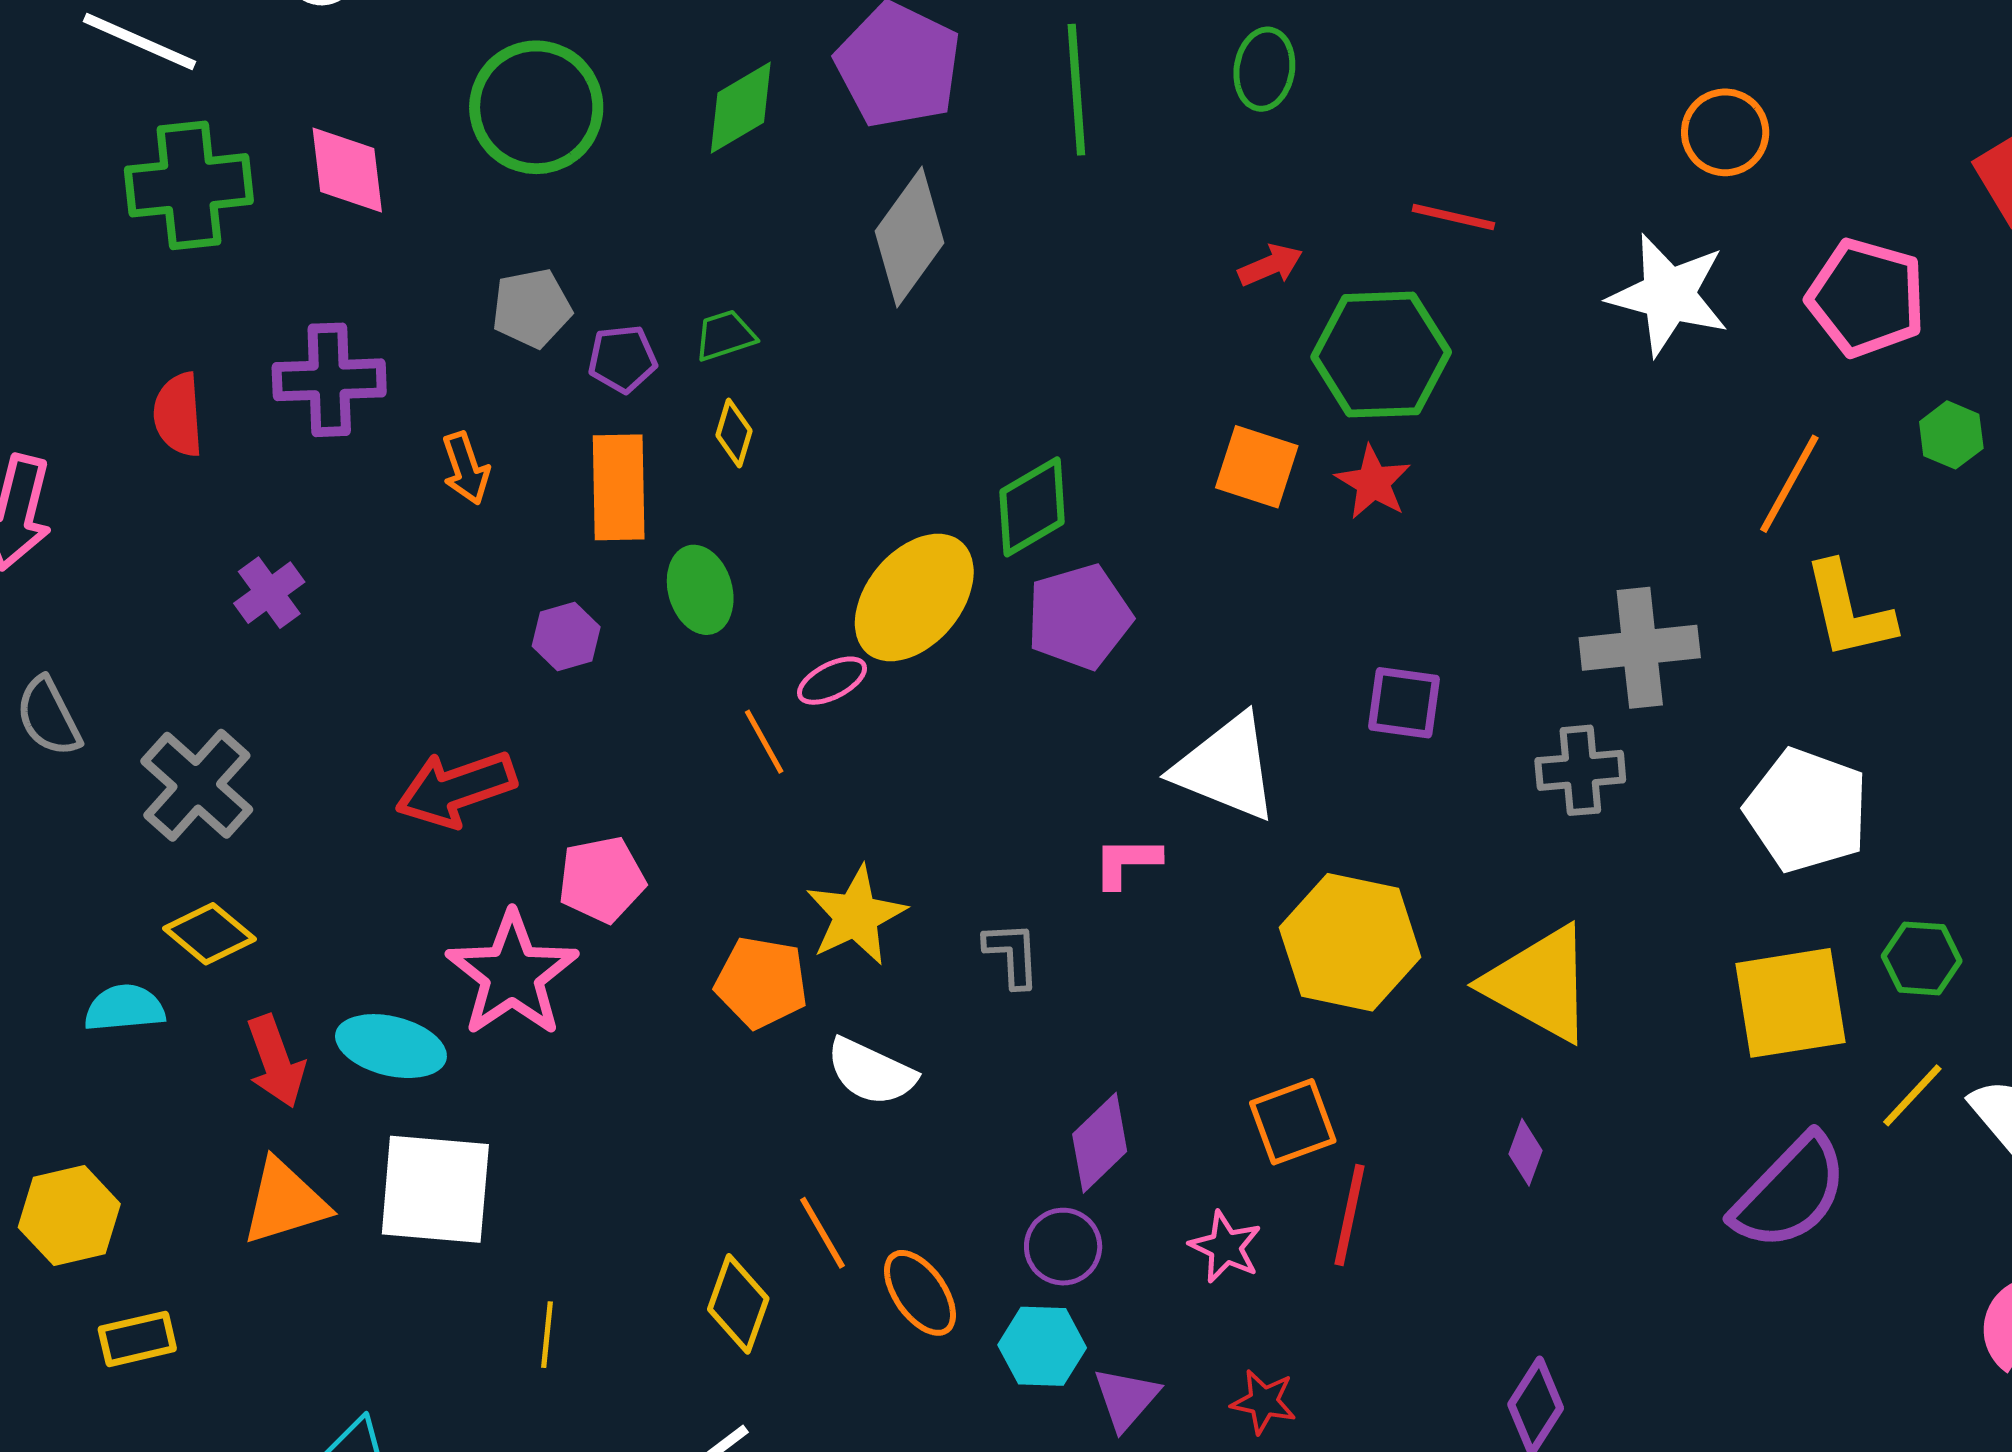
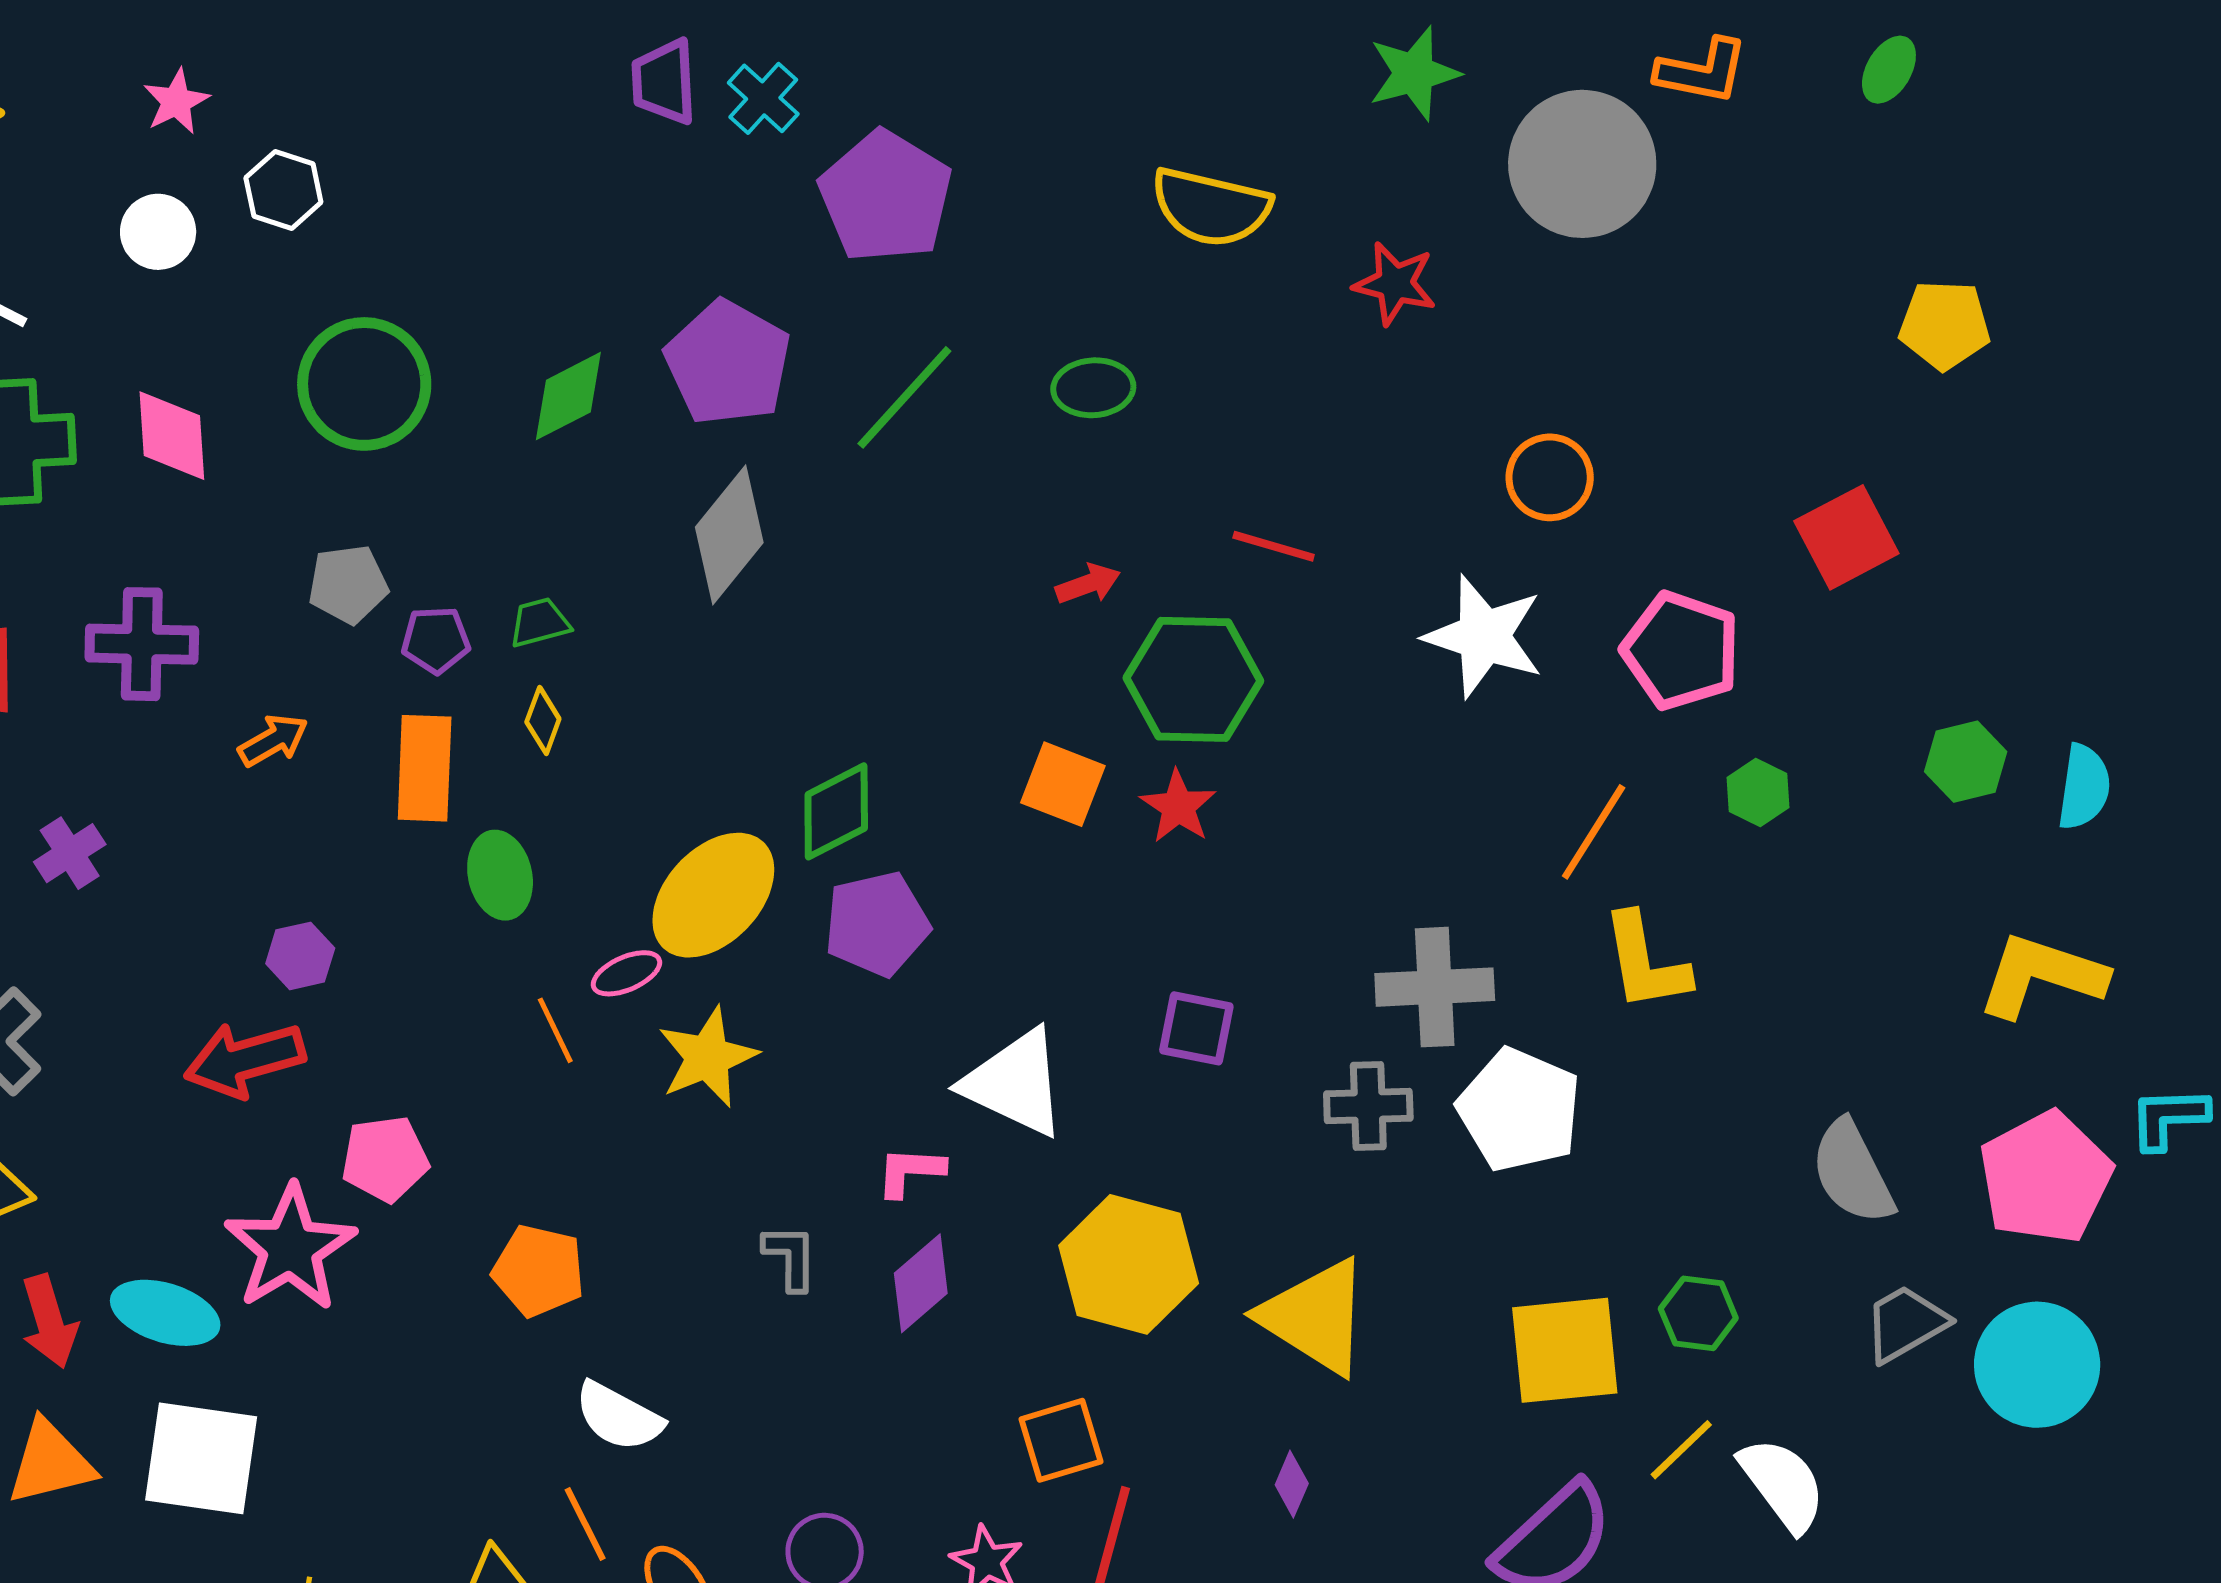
green ellipse: (1264, 69) -> (1093, 388), turned 74
green line: (1076, 90) -> (904, 397), turned 43
orange arrow: (466, 468) -> (273, 740), turned -104
purple hexagon: (566, 637) -> (300, 956), moved
white pentagon: (1807, 810) -> (1519, 1110), moved
yellow star: (856, 916) -> (708, 1057), moved
white semicircle: (871, 1072) -> (619, 1416), moved
purple diamond: (1100, 1143) -> (921, 1283), moved

